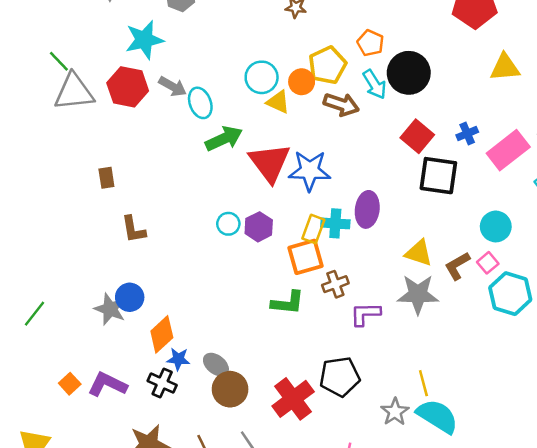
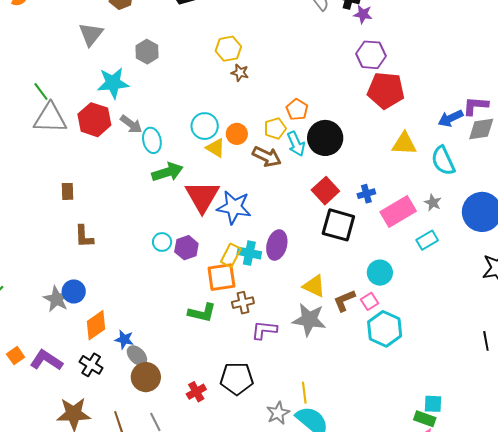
yellow pentagon: (327, 65) -> (275, 128), moved, size x0.7
blue star: (178, 359) -> (124, 339), moved
red cross: (293, 399) -> (196, 392), size x0.6

